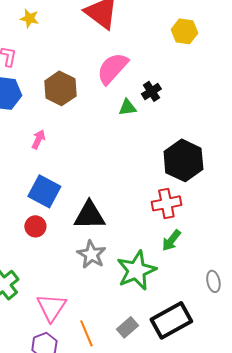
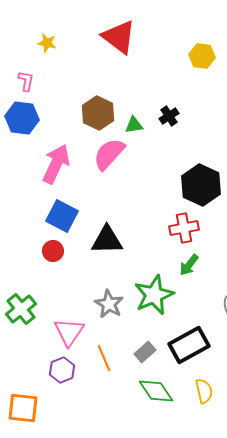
pink semicircle: (112, 68) -> (109, 154), moved
brown hexagon: (60, 88) -> (98, 113), moved
green triangle: (127, 107) -> (134, 125), moved
pink arrow: (38, 139) -> (56, 164), size x2.0
gray star: (91, 254) -> (109, 304), moved

